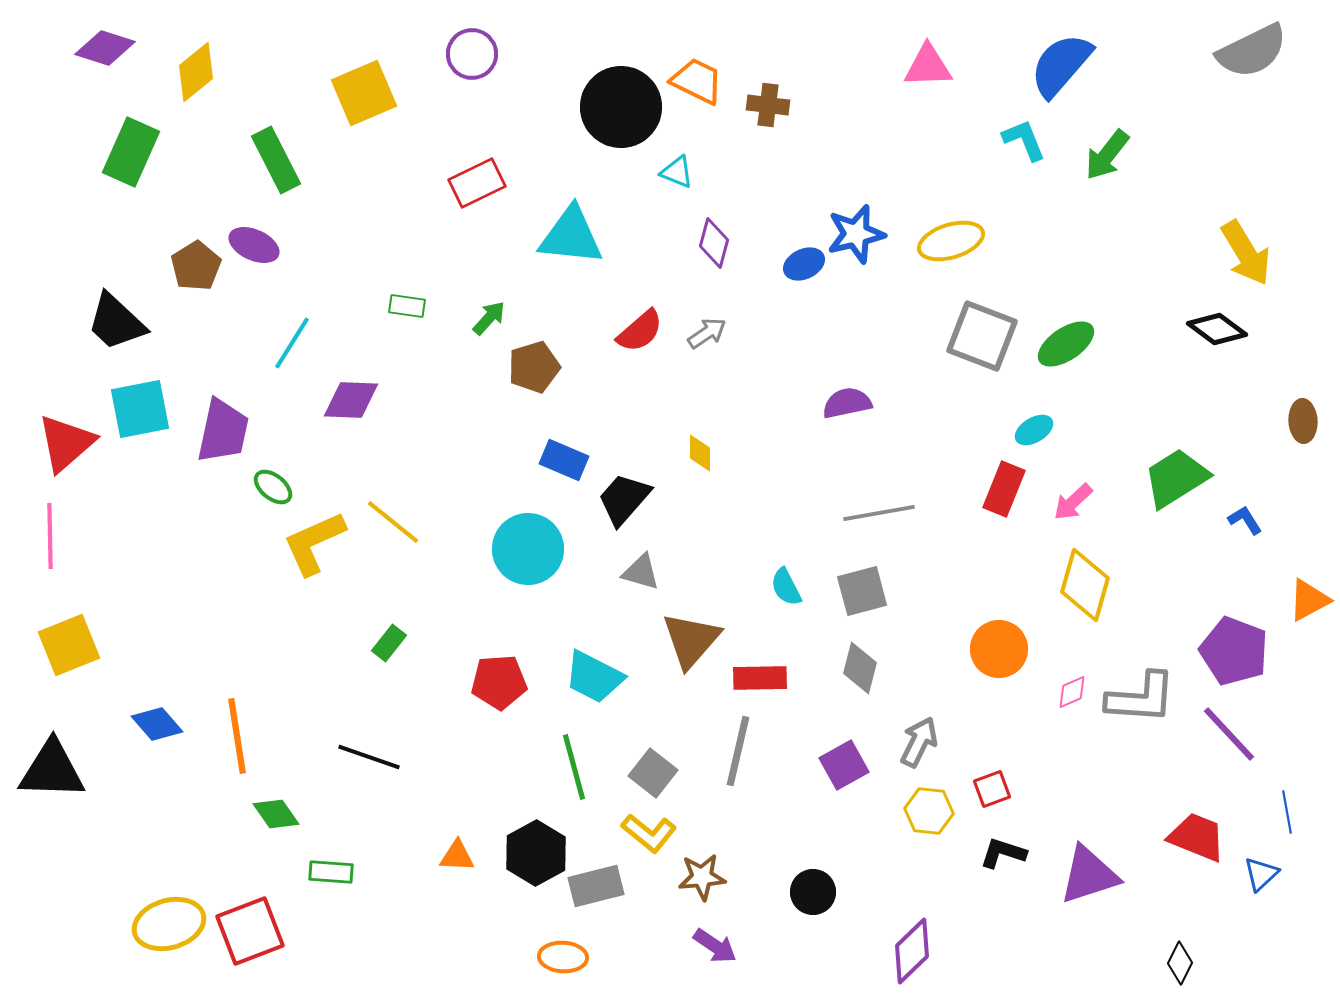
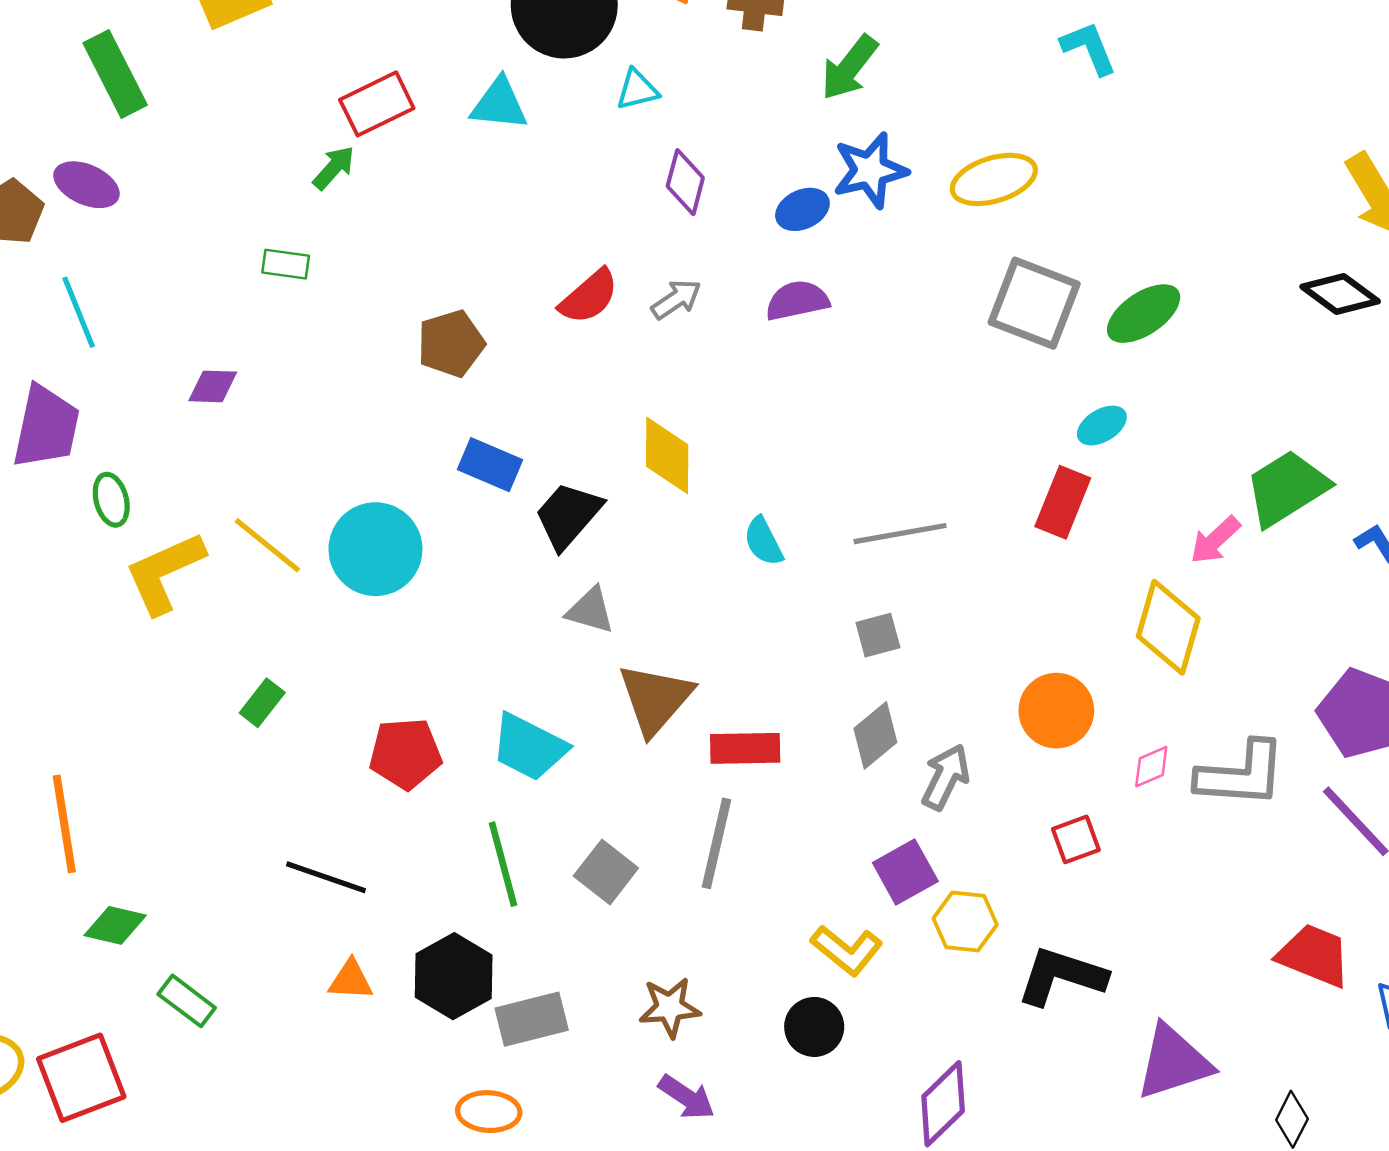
green arrow: (1107, 155) -> (849, 68), moved
cyan triangle: (677, 172) -> (637, 90), turned -36
cyan triangle: (571, 236) -> (499, 104), moved, size x0.7
green arrow: (489, 318) -> (334, 168), moved
cyan line: (292, 343) -> (79, 312), moved, turned -54
purple diamond: (351, 400) -> (213, 386), size x0.7
purple semicircle: (847, 403) -> (797, 301), moved
yellow diamond: (700, 453) -> (667, 455), size x1.6
green ellipse: (273, 487) -> (111, 500), turned 36
pink arrow: (1073, 502) -> (1215, 540), moved
cyan circle: (528, 549) -> (375, 549), moved
cyan semicircle: (786, 587) -> (763, 541), moved
gray square: (862, 591) -> (878, 635), size x0.7
gray diamond: (860, 668) -> (875, 735), turned 36
gray arrow: (919, 742) -> (946, 777), moved
black line: (369, 757) -> (326, 877), moved
purple square: (844, 765) -> (905, 872), moved
red square: (992, 789) -> (1076, 839), moved
green diamond: (276, 814) -> (115, 925), turned -42
yellow L-shape: (649, 833) -> (847, 950), moved
black L-shape: (1003, 853) -> (1062, 976), size x1.5
green rectangle: (331, 872) -> (187, 1001), turned 33
purple triangle: (1089, 875) -> (1173, 1062), moved

